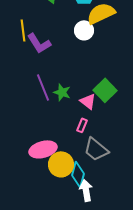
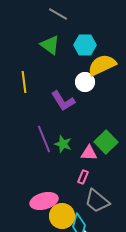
purple L-shape: (39, 43) -> (63, 101), moved
pink triangle: (88, 101) -> (89, 153), turned -36

